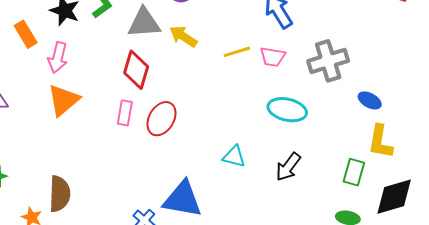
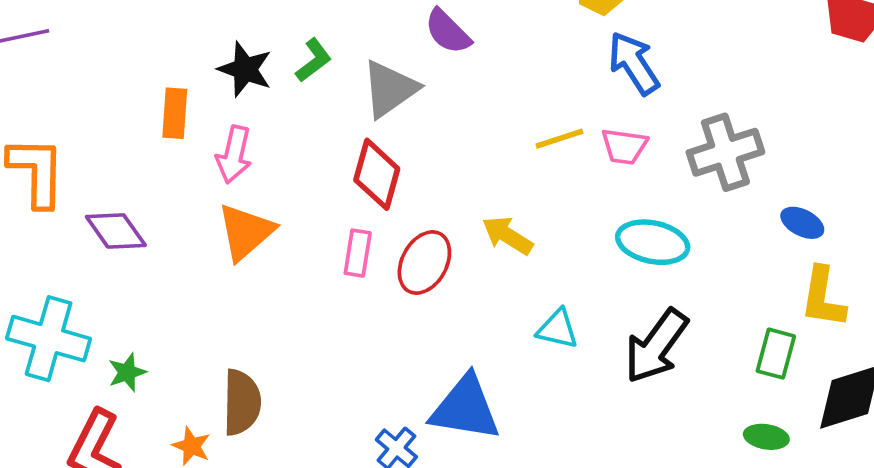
gray triangle: (144, 23) -> (390, 89), turned -30
orange rectangle: (26, 34) -> (175, 113), turned 36
yellow arrow: (183, 36) -> (508, 235), moved
black arrow: (288, 167) -> (656, 346), size x1.4

